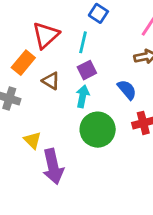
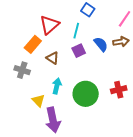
blue semicircle: (127, 90) -> (101, 44), moved
cyan arrow: (83, 96) -> (57, 86), moved

